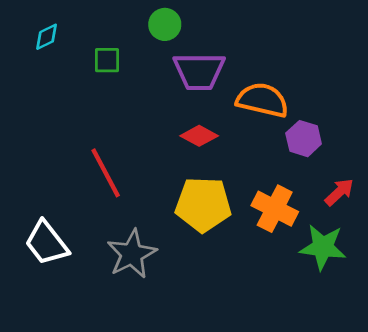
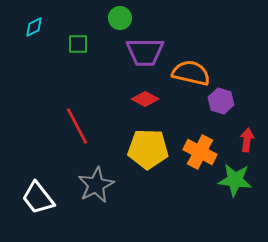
red arrow: (339, 192) -> (247, 140), turned -40
white trapezoid: (47, 243) -> (38, 198), moved

